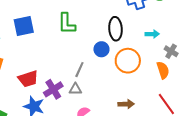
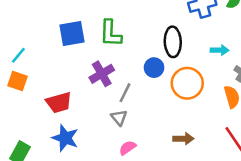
blue square: (24, 26) -> (72, 33), moved
purple cross: (53, 89) -> (102, 74), moved
gray triangle: (75, 89) -> (119, 118), turned 48

